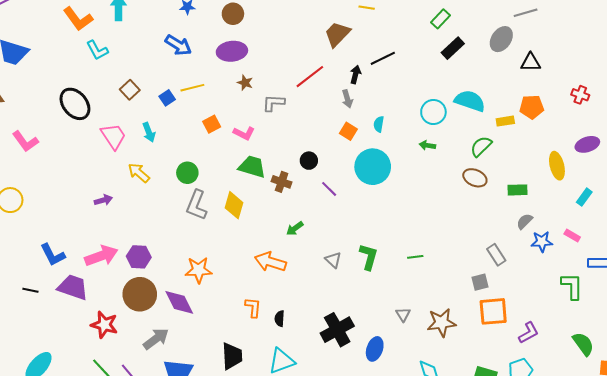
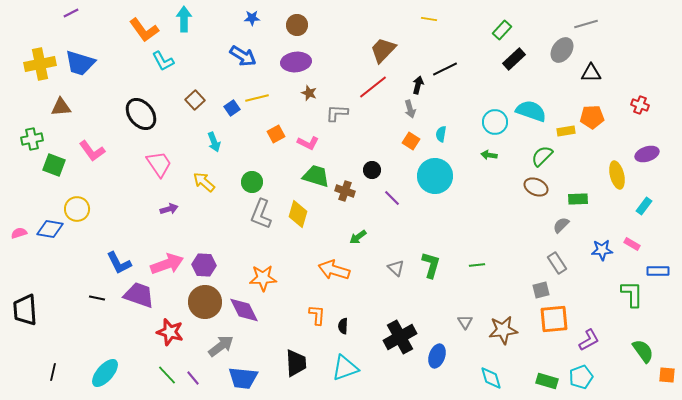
brown trapezoid: (337, 34) -> (383, 50), moved
pink trapezoid: (113, 136) -> (159, 164), moved
gray semicircle: (525, 221) -> (561, 225), moved

